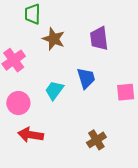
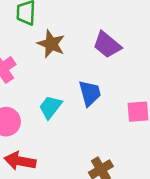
purple trapezoid: (99, 38) -> (107, 45), turned -45

